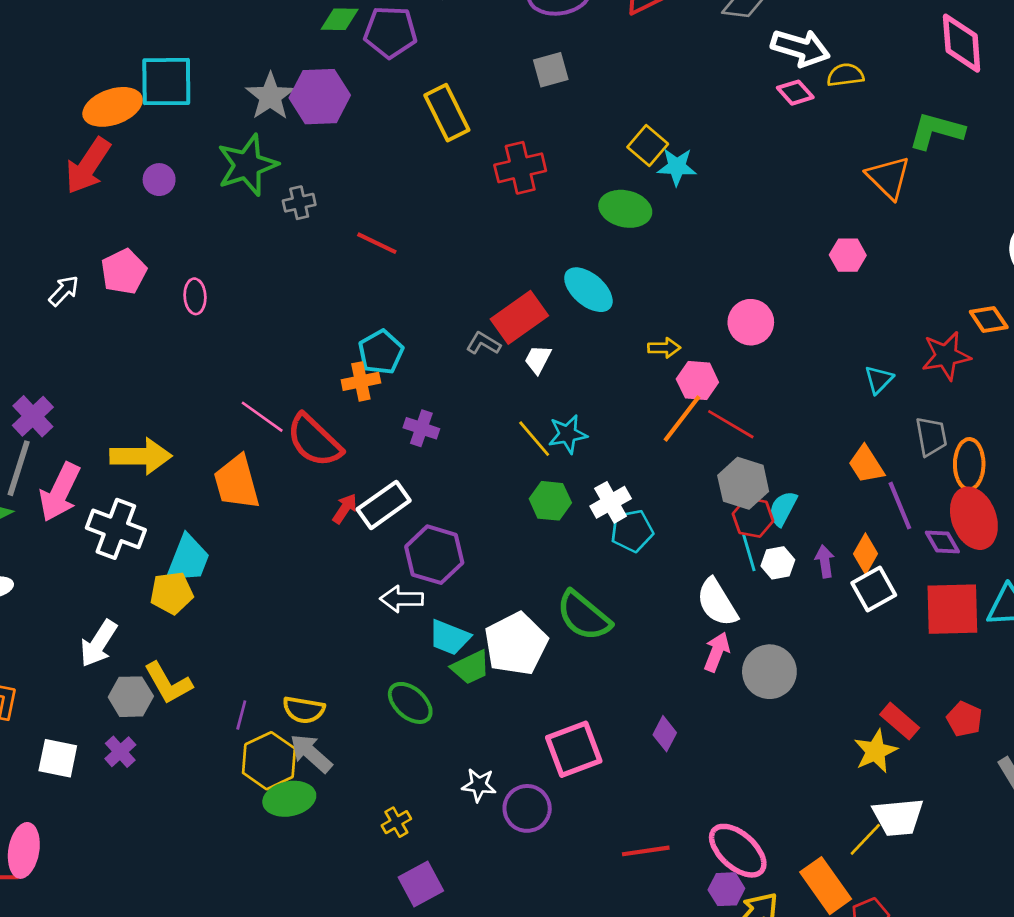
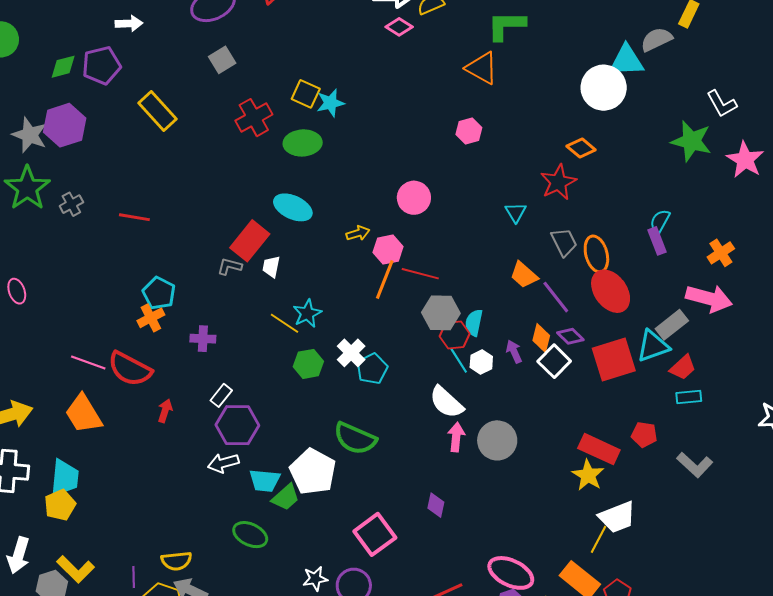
red cross: (520, 168) -> (254, 118), moved
white rectangle: (384, 505) -> (221, 395), moved, size x0.6
purple diamond: (942, 542) -> (570, 336), moved
red rectangle: (900, 721) -> (599, 449), size x1.4

